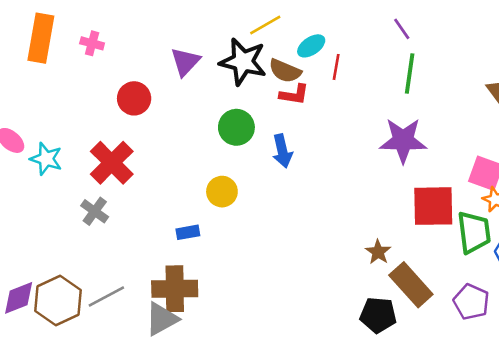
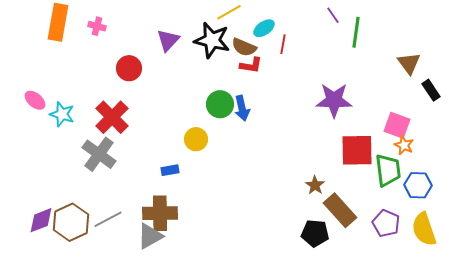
green line: (410, 73) -> (356, 32), moved
green circle: (236, 127) -> (220, 104), moved
gray cross: (95, 211) -> (99, 154), size x1.6

